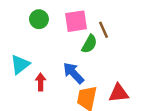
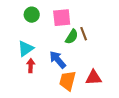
brown line: (103, 30) -> (84, 34), moved
cyan triangle: (20, 64) -> (26, 49), moved

